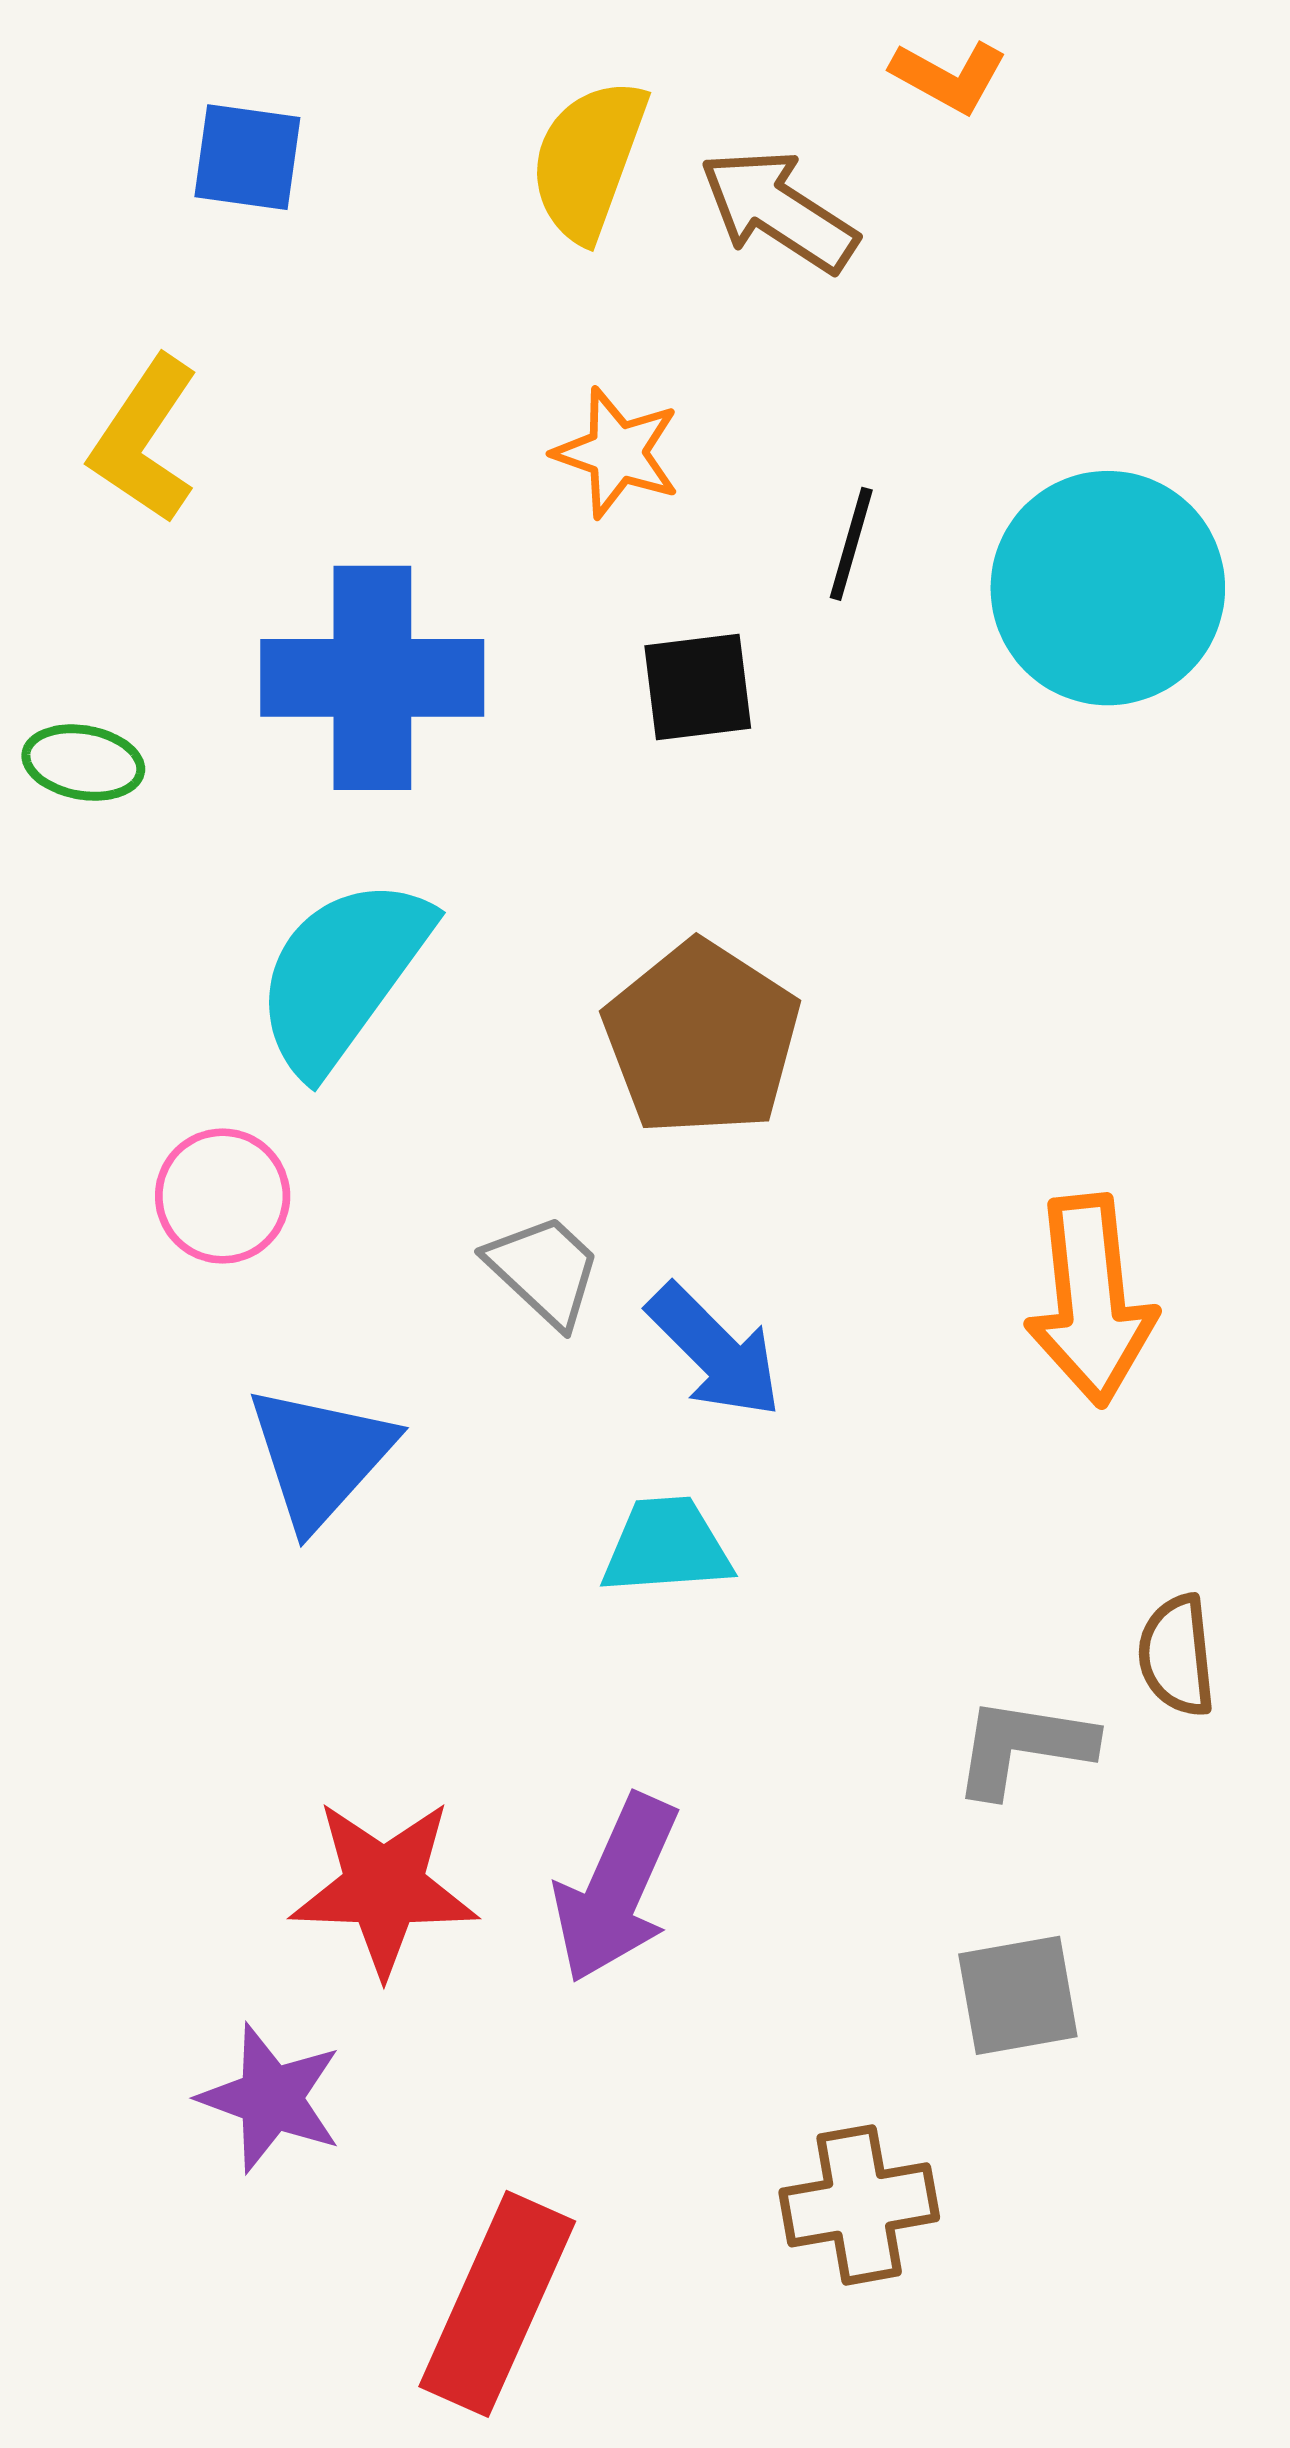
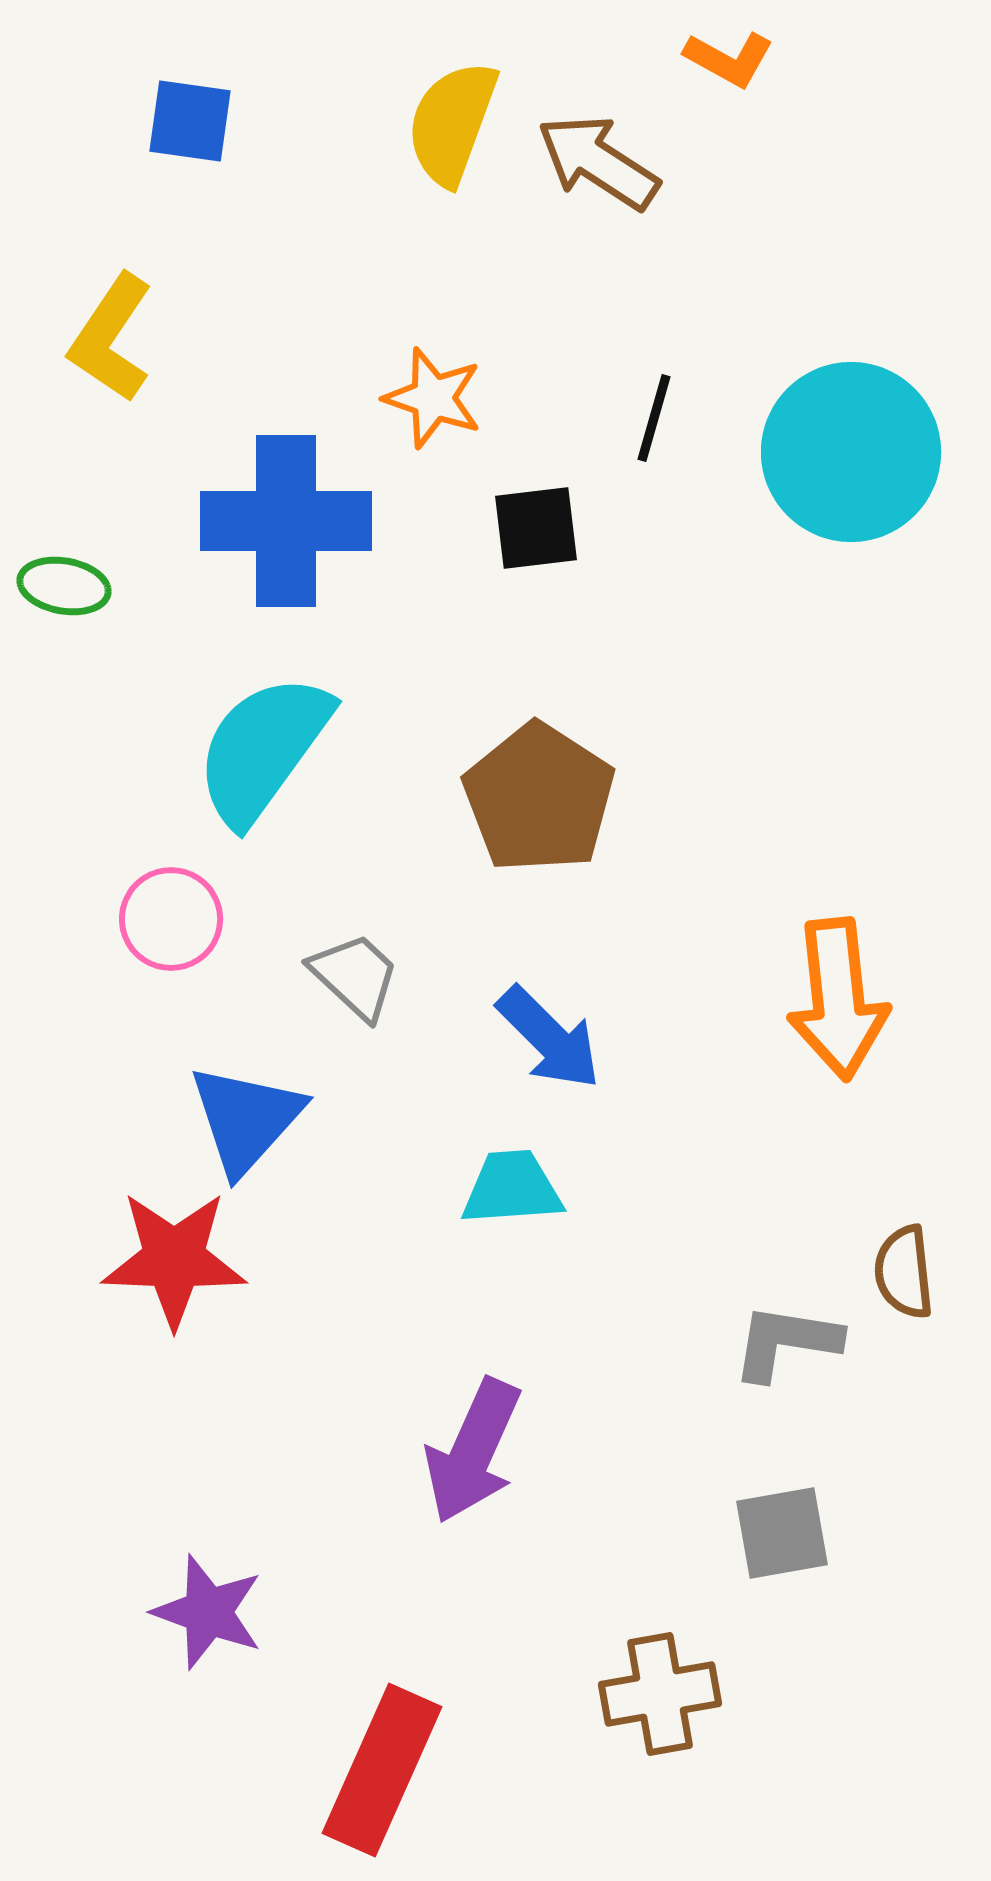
orange star: (617, 453) -> (433, 398), moved
gray trapezoid: (544, 1270) -> (355, 976), moved
red star: (384, 1887) -> (174, 1259), moved

